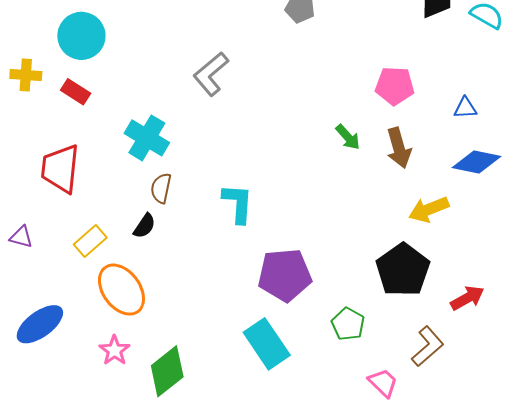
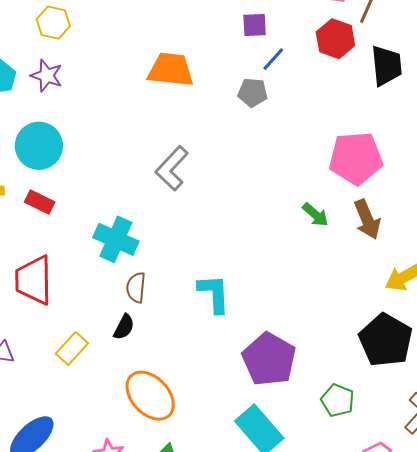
pink pentagon: (395, 86) -> (356, 158), size x1.4
purple pentagon: (285, 275) -> (269, 359), turned -30
orange ellipse: (121, 290) -> (150, 396), moved

